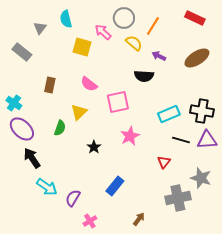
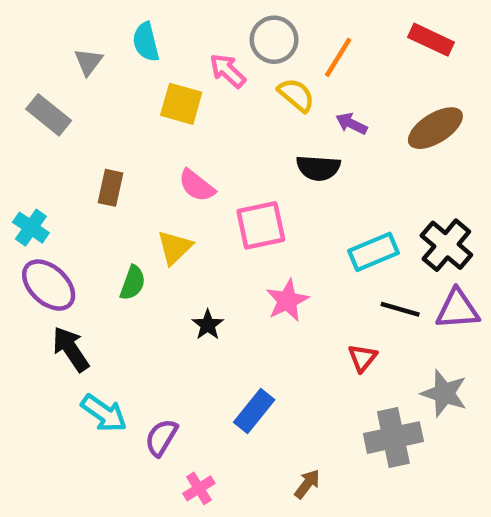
black cross: (202, 111) -> (446, 245), turned 30

